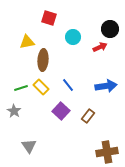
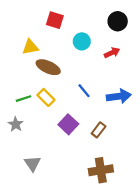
black circle: (110, 29) -> (118, 21), moved
brown ellipse: (43, 60) -> (48, 67), turned -70
blue line: (68, 85) -> (84, 91), moved
brown cross: (107, 152) -> (101, 170), moved

